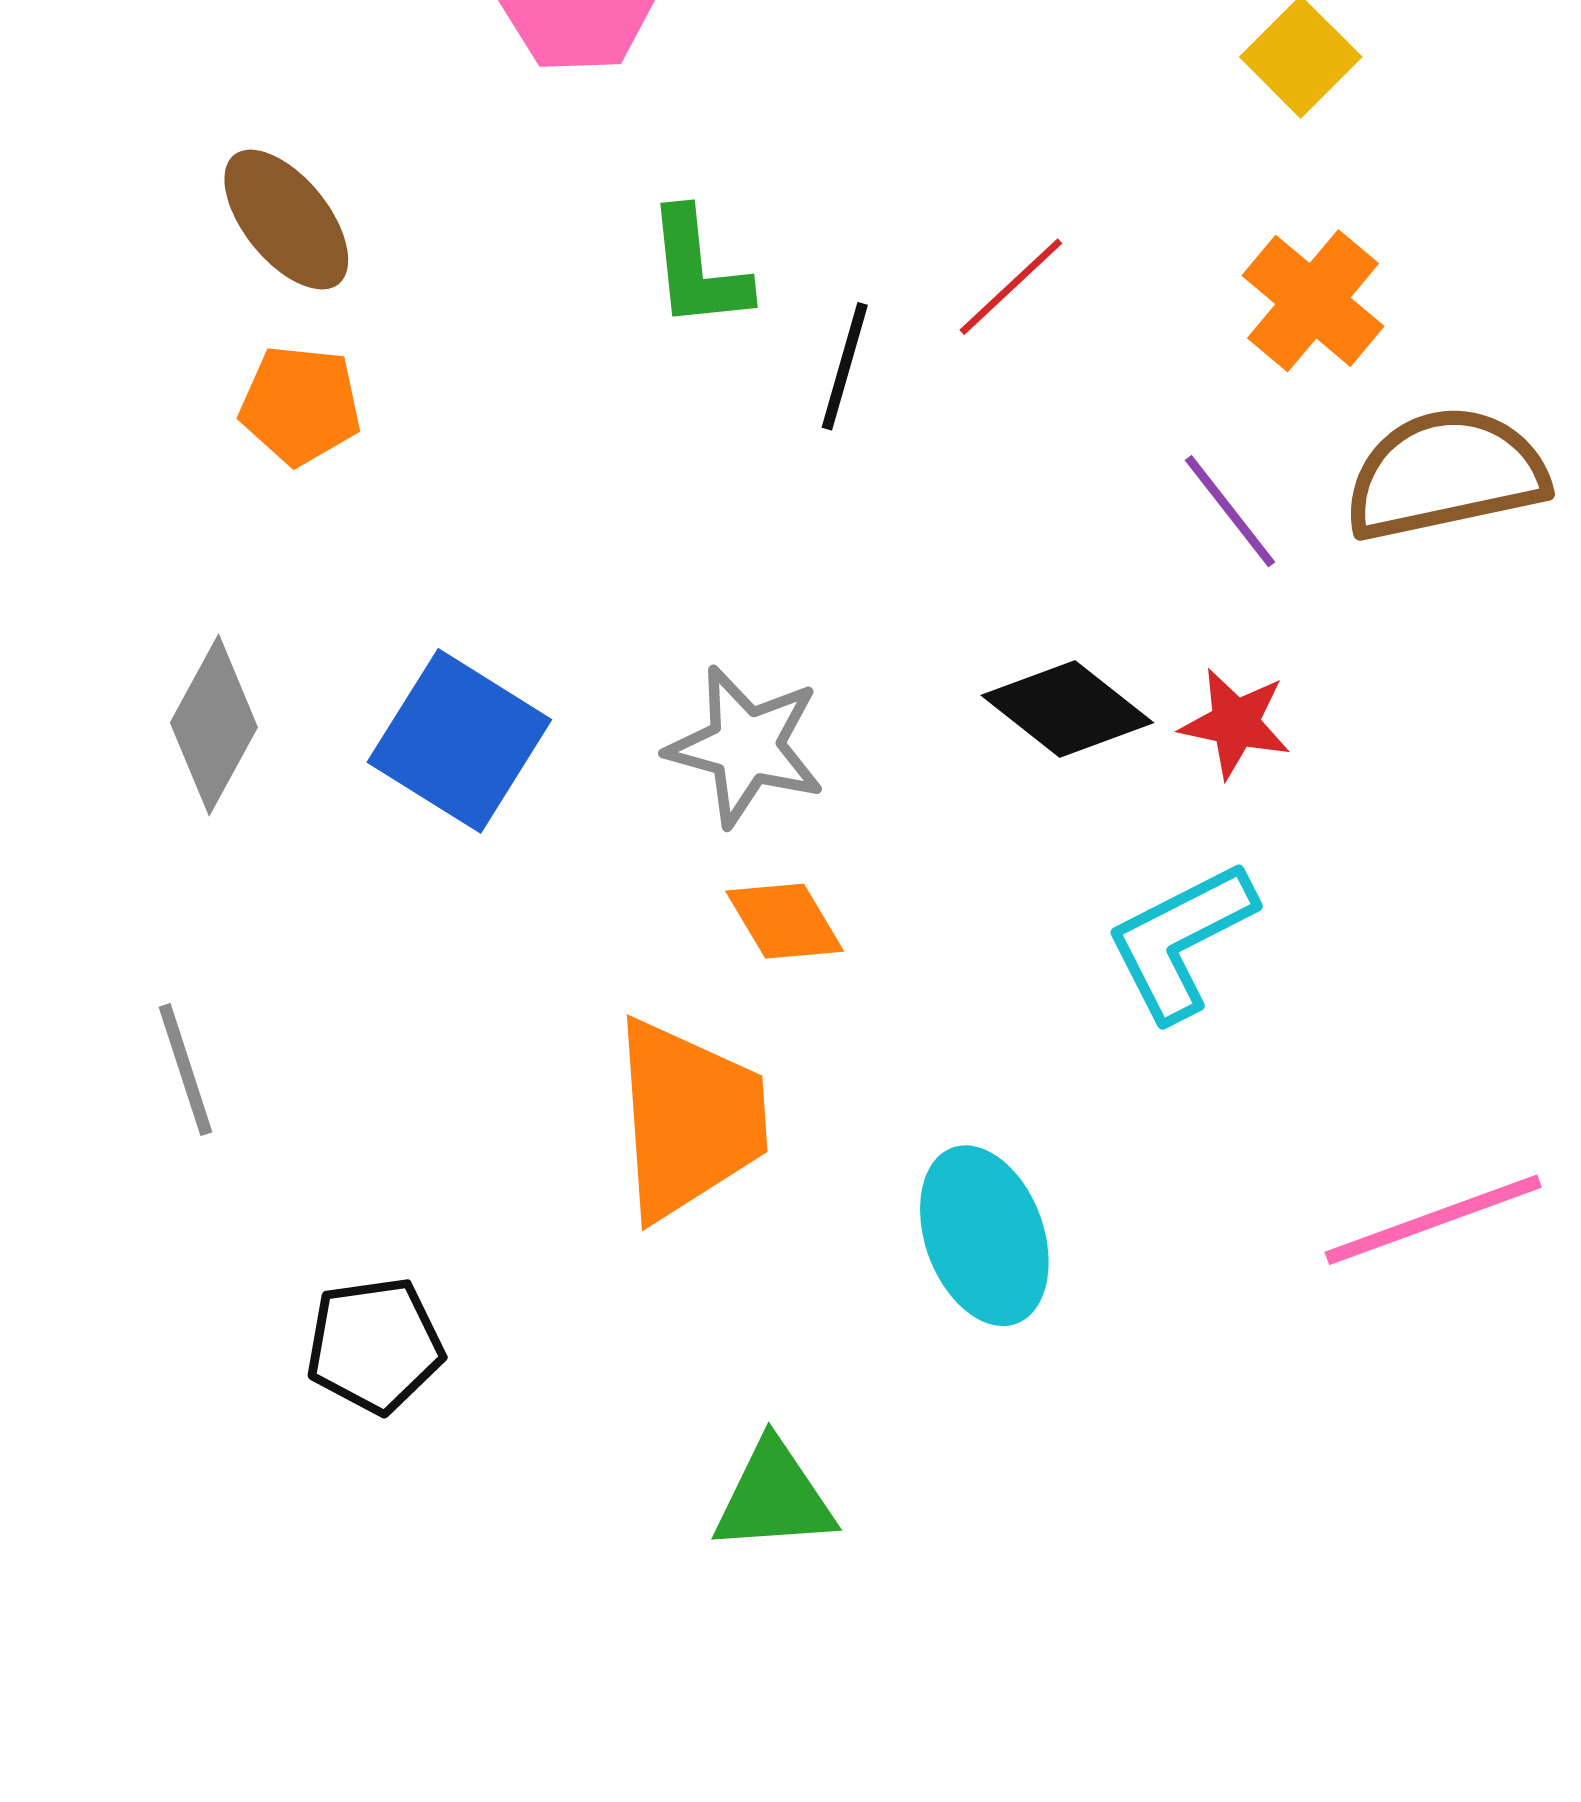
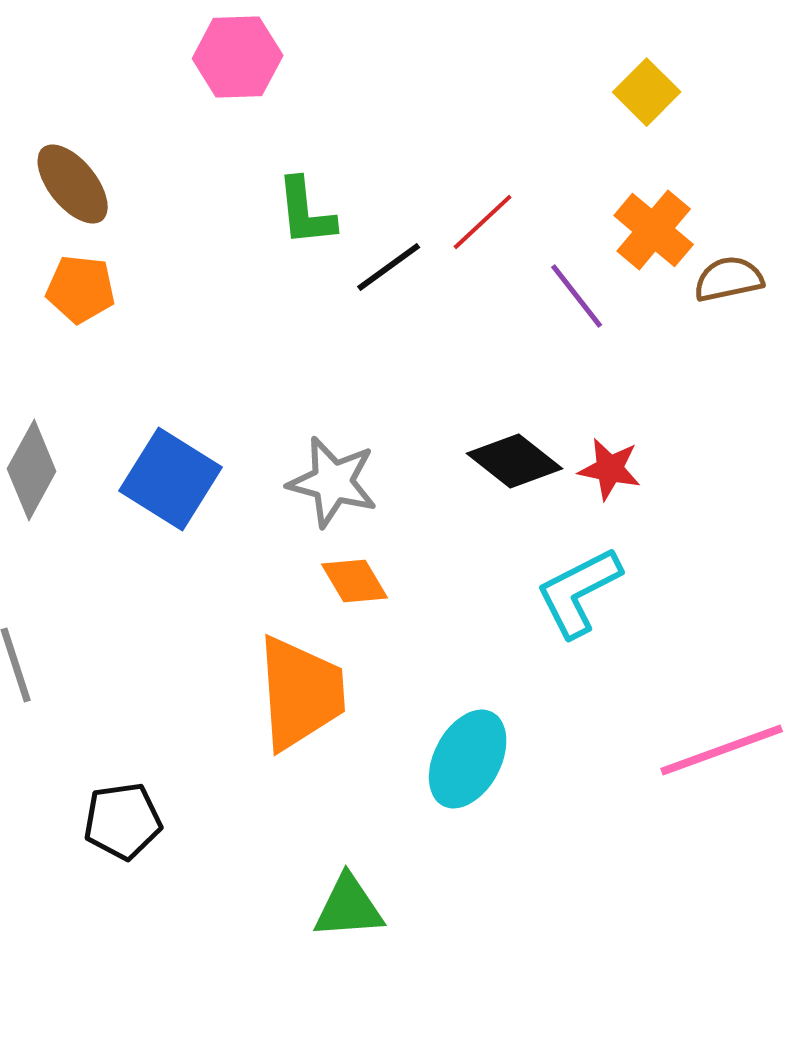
black line: (845, 366) -> (389, 267), turned 38
brown semicircle: (1446, 474) -> (729, 279), moved, size x0.6
purple line: (1230, 511) -> (577, 296), moved
cyan ellipse: (984, 1236) -> (468, 759), turned 48

